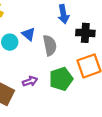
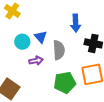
purple arrow: (30, 81) -> (36, 61), moved

